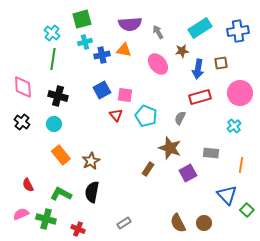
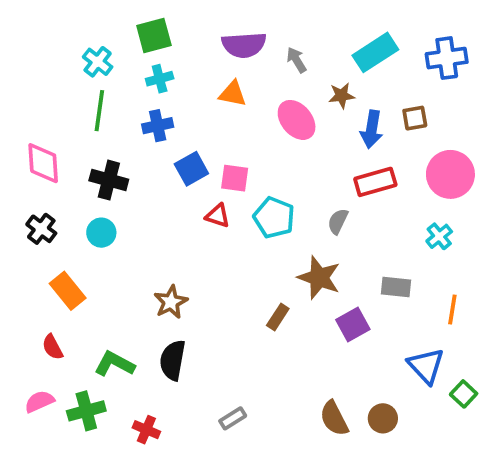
blue cross: (102, 55) -> (158, 126), moved
red triangle: (116, 115) -> (218, 216), turned -32
orange rectangle: (61, 155) -> (68, 291), moved
green cross: (46, 219) -> (86, 411), turned -30

